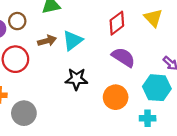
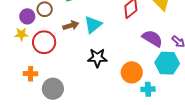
purple semicircle: (123, 57) -> (152, 38), moved
cyan cross: (148, 118) -> (148, 89), moved

